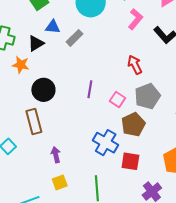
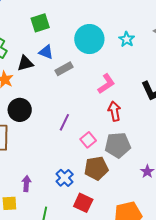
pink L-shape: (135, 19) -> (106, 84), moved
blue cross: (106, 143) -> (65, 178), size x0.7
purple arrow: (56, 155) -> (26, 184), moved

